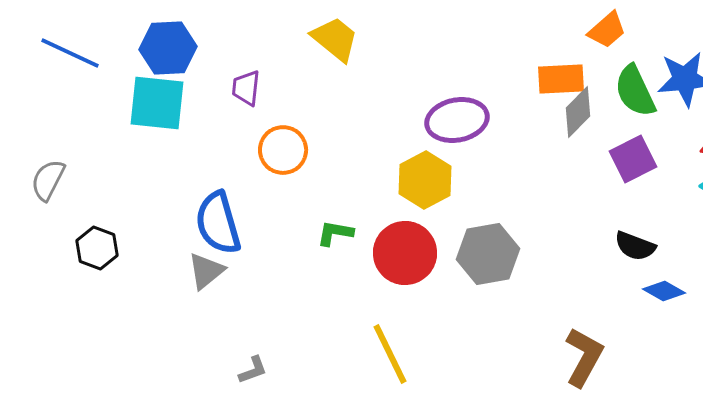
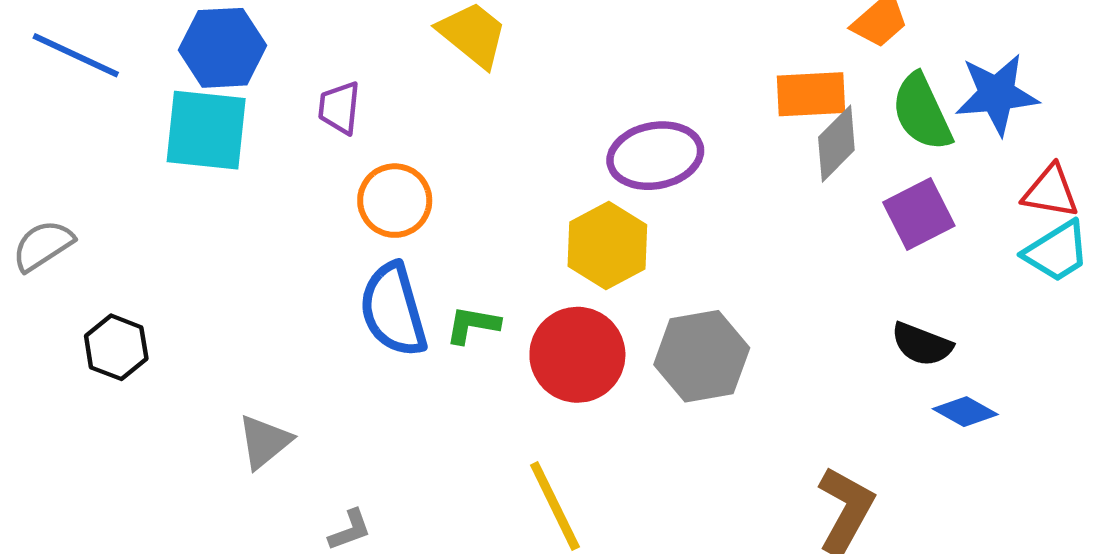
gray semicircle: (48, 180) -> (43, 245), turned 30
blue semicircle: (218, 223) -> (393, 310), moved
gray triangle: (206, 271) -> (264, 442), moved

